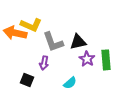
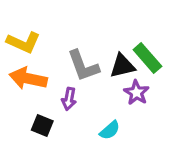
yellow L-shape: (31, 25) -> (23, 42), moved
orange arrow: (15, 33) -> (28, 78), moved
green rectangle: (106, 60) -> (147, 58), moved, turned -36

